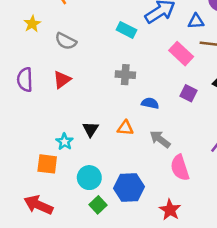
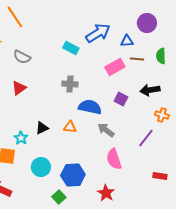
pink rectangle: (181, 54) -> (115, 67), turned -72
blue semicircle: (150, 103) -> (90, 107), size x1.6
black triangle: (91, 129) -> (42, 128), turned 32
gray arrow: (160, 139) -> (106, 130), moved
green square: (98, 205) -> (59, 197), moved

